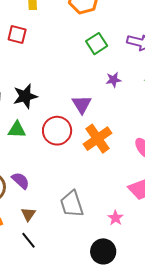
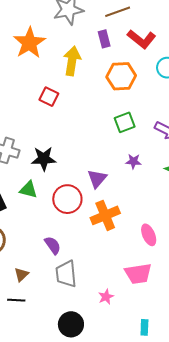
purple semicircle: (21, 181) -> (53, 245), moved
black line: (29, 240) -> (16, 300), turned -60
black circle: (103, 251) -> (71, 324), moved

